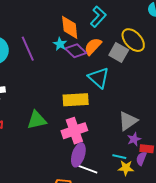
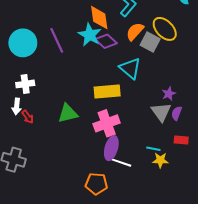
cyan star: (60, 44) -> (90, 35), size x1.6
orange semicircle: (93, 46) -> (135, 32), moved
gray triangle: (128, 121) -> (161, 112), turned -30
purple star: (134, 139) -> (169, 94), moved
purple semicircle: (141, 159) -> (177, 113), moved

